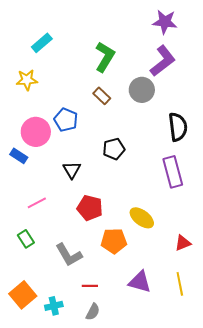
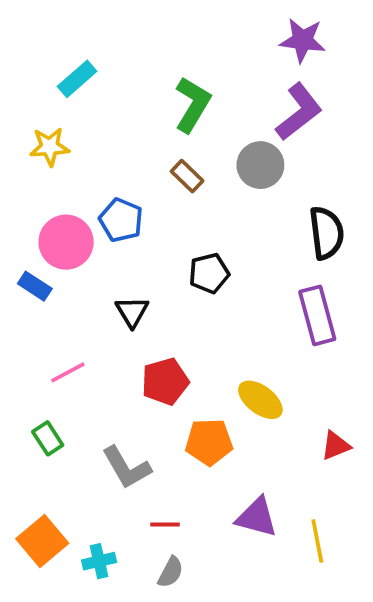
red pentagon: (90, 208) -> (165, 381), turned -30
yellow line: (180, 284) -> (317, 541), moved

